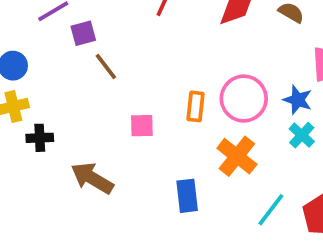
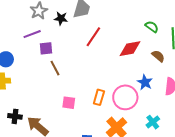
blue star: (298, 100) -> (145, 82), moved
black cross: (40, 138) -> (15, 116), moved

